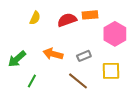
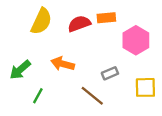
yellow semicircle: (35, 18) -> (41, 21), size x1.6
gray rectangle: (84, 56) -> (110, 73), moved
yellow square: (111, 71) -> (145, 87), moved

